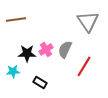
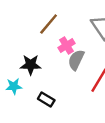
brown line: (16, 19) -> (49, 24), moved, turned -42
pink cross: (46, 49) -> (67, 46), moved

